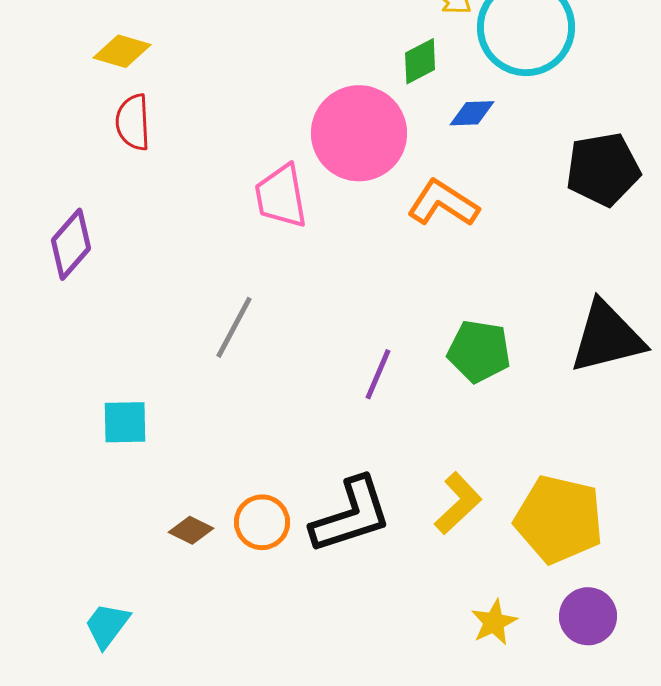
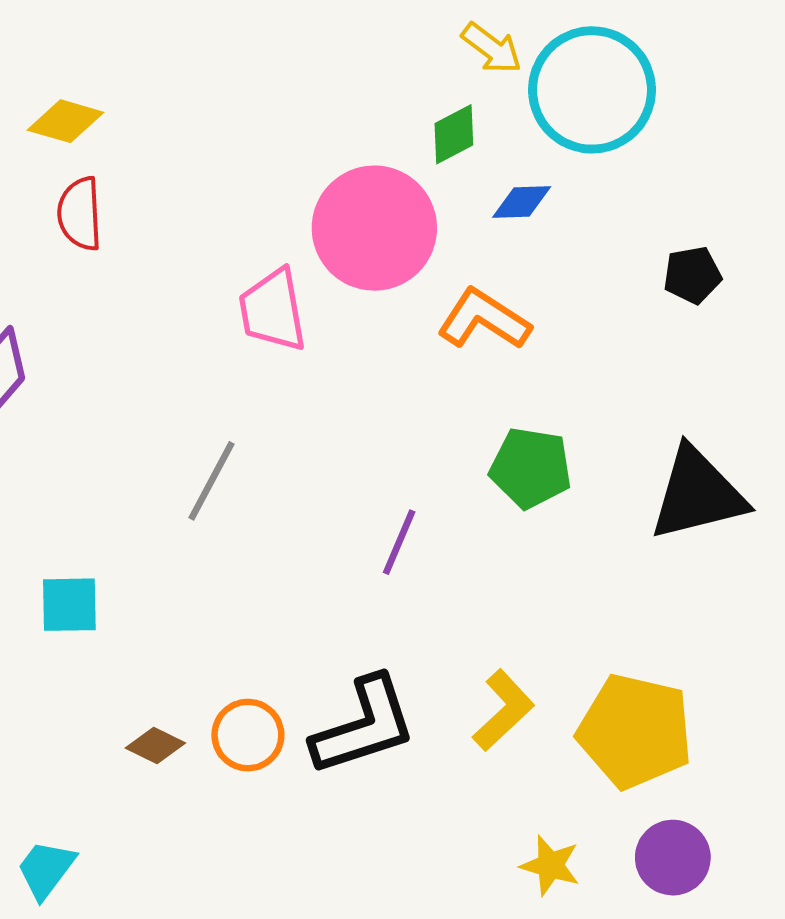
black pentagon: (603, 169) -> (692, 275), size x0.6
green pentagon: (479, 351) -> (531, 468), moved
yellow star: (494, 622) -> (550, 865), turned -30

